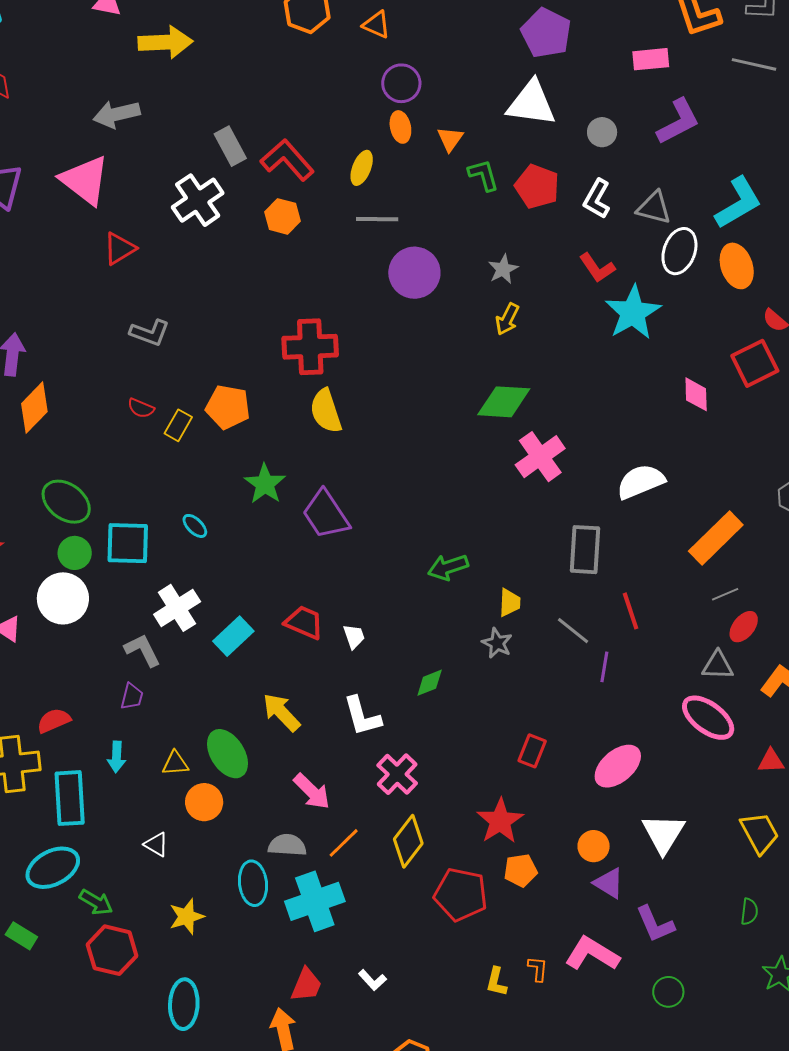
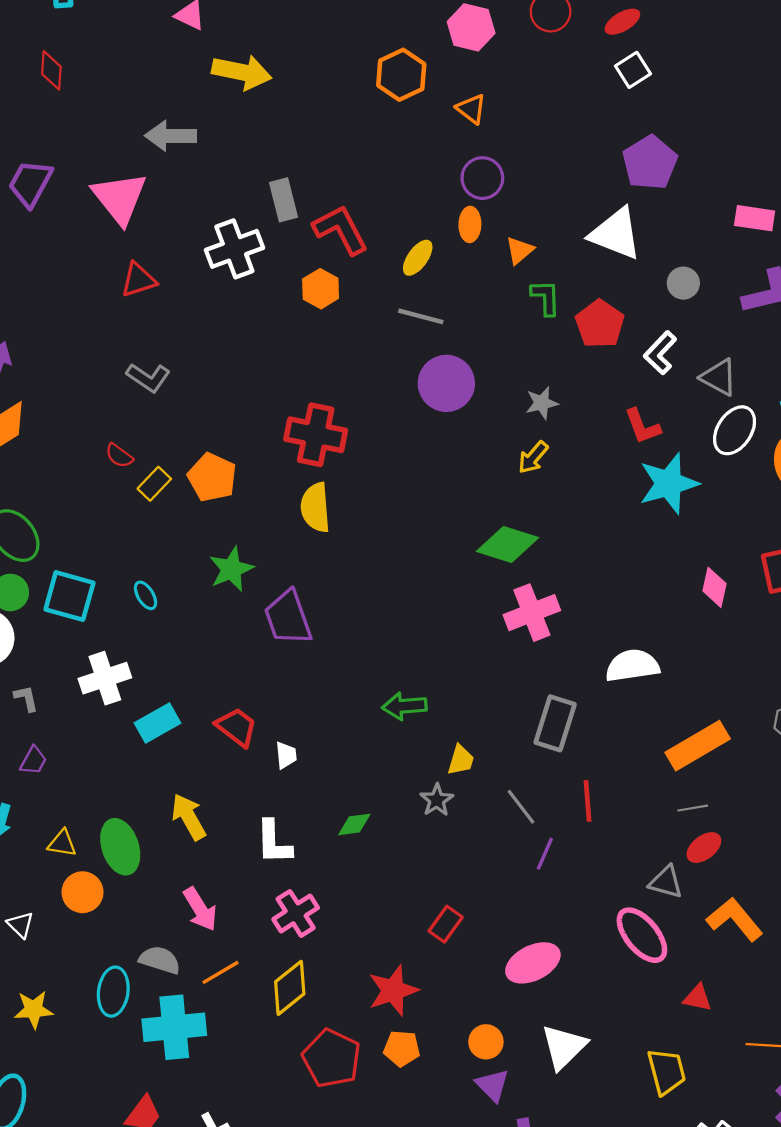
gray L-shape: (142, 650) -> (26, 698), moved, size x0.7

